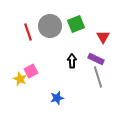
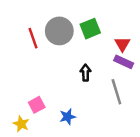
purple rectangle: (96, 59) -> (124, 62), moved
pink square: (31, 71) -> (37, 105), moved
yellow star: (20, 79) -> (21, 124), moved

